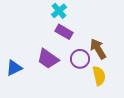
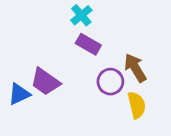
purple trapezoid: (48, 59) -> (45, 82), moved

